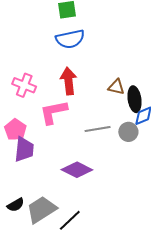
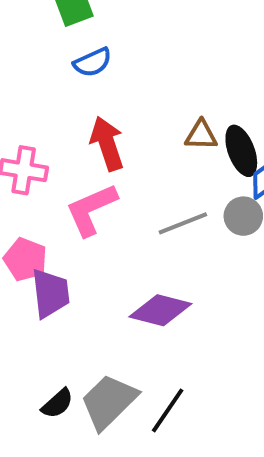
blue semicircle: (70, 39) -> (93, 62), size x0.7

